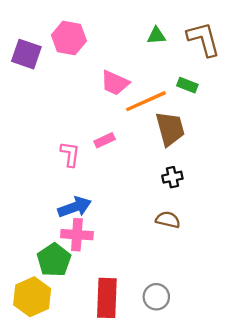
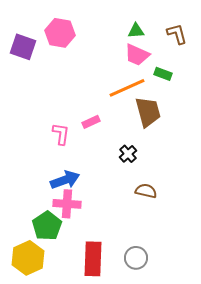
brown L-shape: (203, 39) -> (177, 34), size x0.7
pink trapezoid: (115, 83) -> (137, 55), moved
black cross: (172, 177) -> (128, 154), moved, turned -30

